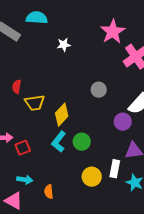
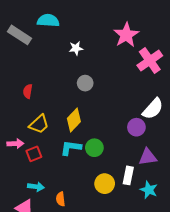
gray circle: (99, 90) -> (85, 83), moved
yellow trapezoid: (35, 103) -> (39, 124), moved, turned -35
cyan L-shape: (59, 142) -> (71, 148), turned 60

